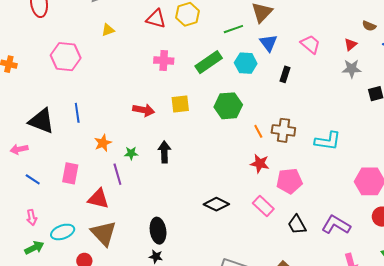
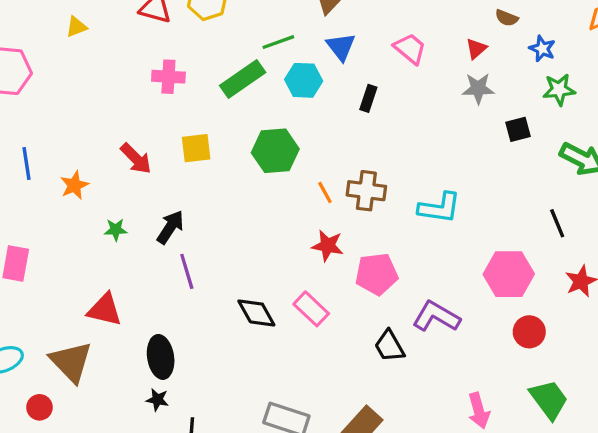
green line: (233, 29) -> (278, 42), moved
red arrow: (144, 110) -> (136, 159), turned 35
orange star: (103, 143) -> (74, 185), moved
black arrow: (164, 152) -> (170, 227), turned 35
purple line: (117, 174) -> (187, 271), moved
red triangle: (98, 199) -> (105, 310), moved
black diamond: (216, 204) -> (256, 313), turned 35
pink rectangle: (263, 206) -> (311, 309), moved
purple L-shape: (336, 225) -> (436, 317), moved

